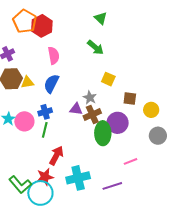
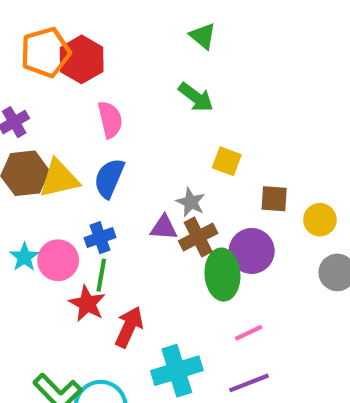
orange pentagon: (25, 21) -> (45, 52), turned 30
yellow triangle: (27, 82) -> (59, 179), size x1.5
pink line: (131, 161) -> (249, 333), moved
red star: (45, 177) -> (87, 304), moved, turned -30

